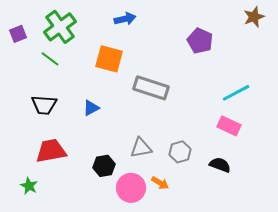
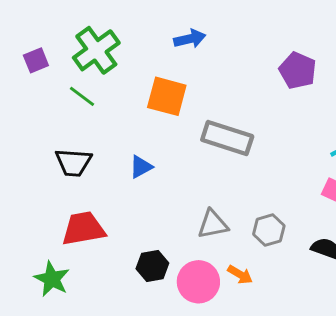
black hexagon: (104, 166) -> (152, 266), moved
green star: (29, 186) -> (52, 279), size x1.4

